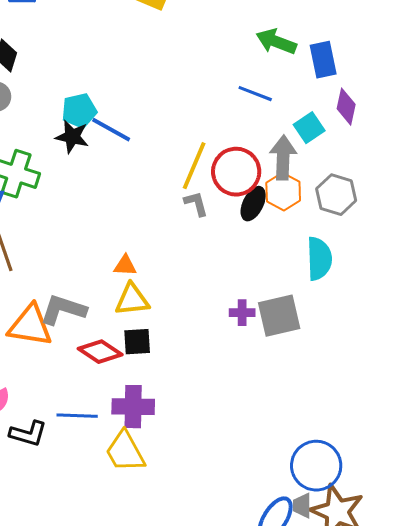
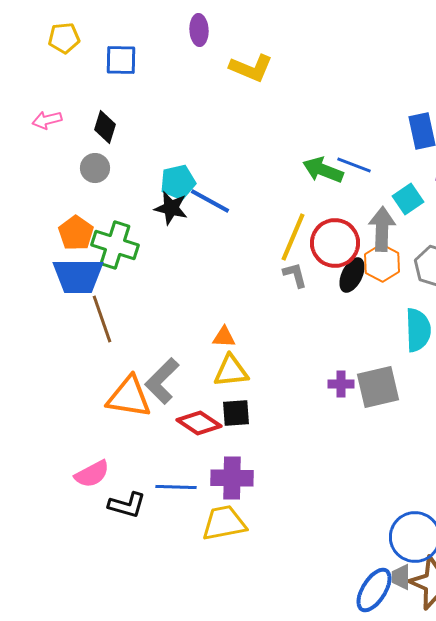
green arrow: (276, 42) -> (323, 170), moved
gray L-shape: (63, 310) -> (162, 381), turned -63
yellow trapezoid: (125, 452) -> (224, 523), turned 108

